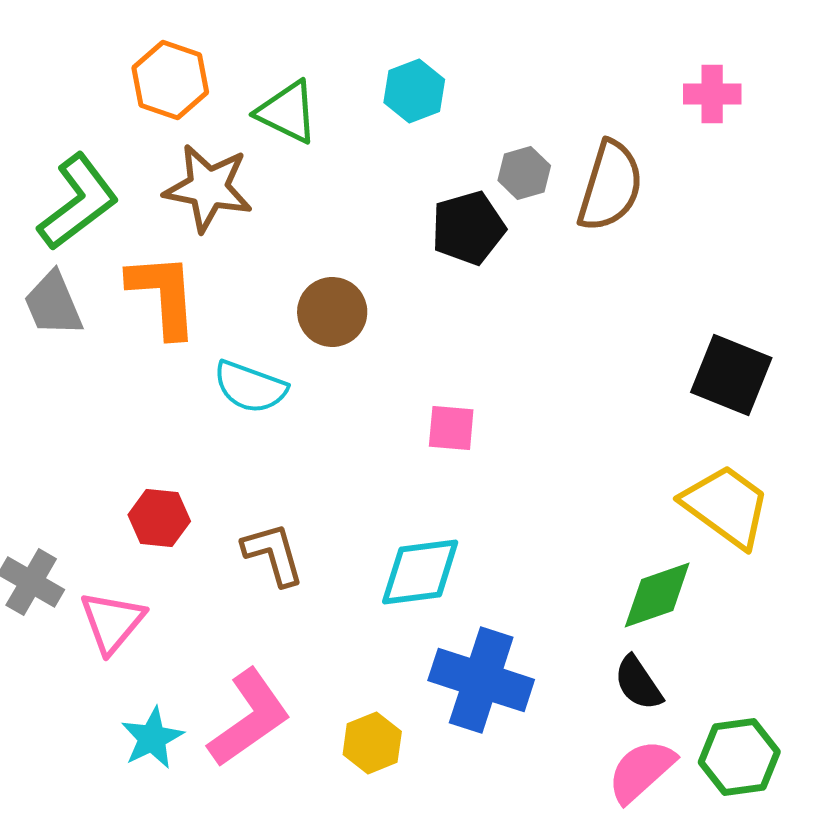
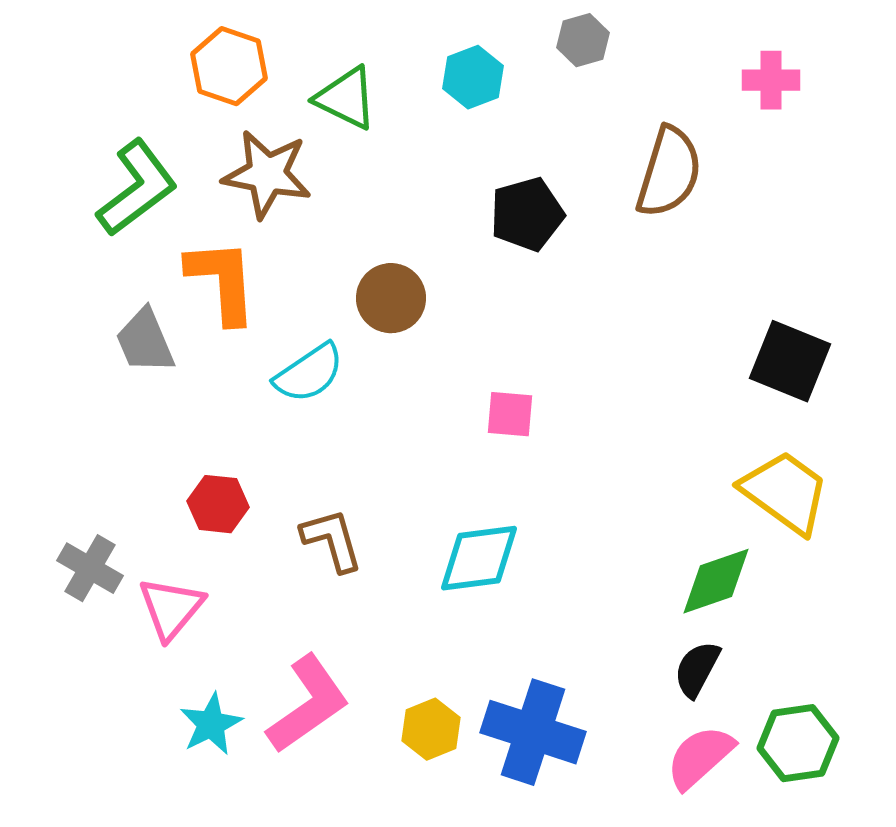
gray hexagon: (524, 173) -> (583, 40), moved
gray trapezoid: (53, 304) -> (145, 341), moved
cyan semicircle: (250, 387) -> (309, 373), turned -54
blue cross: (481, 680) -> (533, 732), moved
black semicircle: (638, 683) -> (697, 669), turned 62

